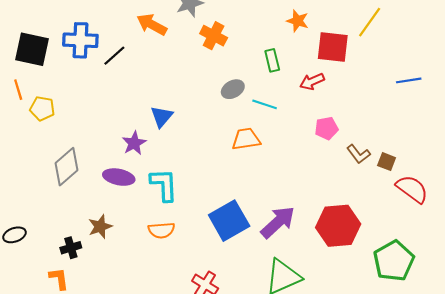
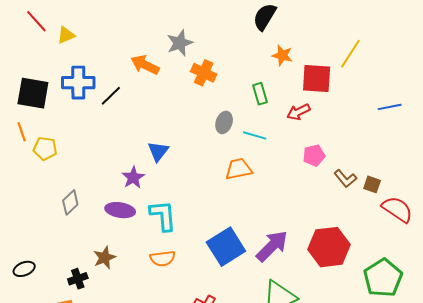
gray ellipse: (233, 89) -> (224, 122), turned -40
gray diamond: (66, 167) -> (70, 202), size x0.7

